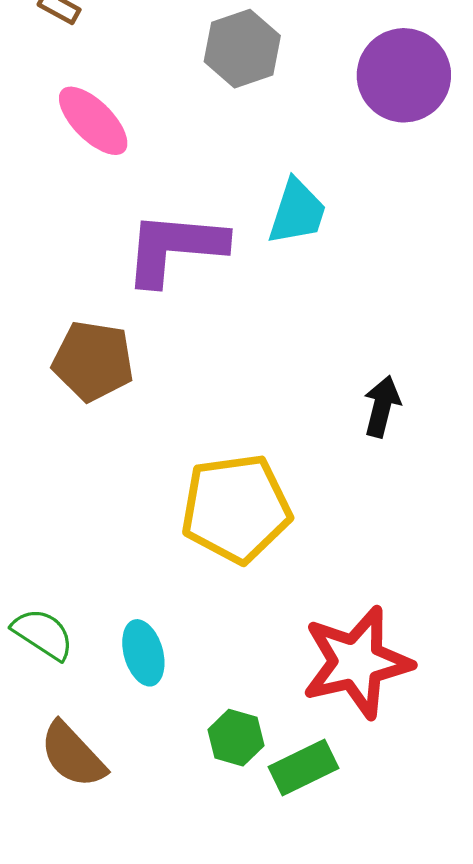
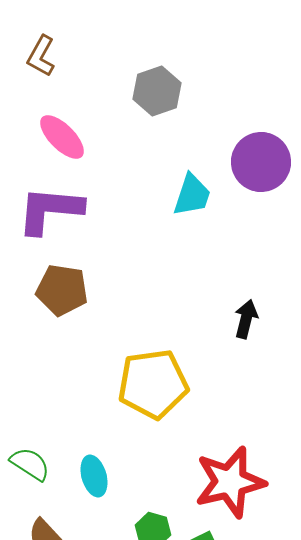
purple circle: (404, 75) -> (261, 162), moved
purple L-shape: (175, 248) -> (50, 210), moved

